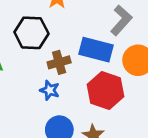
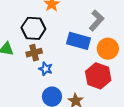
brown cross: (59, 62) -> (34, 53), moved
red hexagon: (105, 91) -> (98, 76), moved

